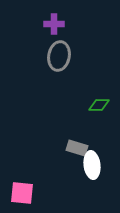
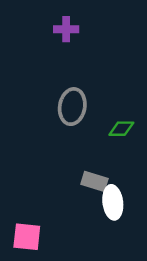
gray ellipse: (59, 56) -> (72, 107), moved

